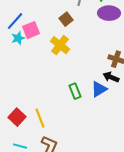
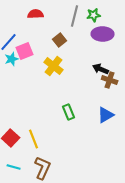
black arrow: (111, 77) -> (101, 69), moved
blue triangle: (99, 89) -> (106, 115), moved

